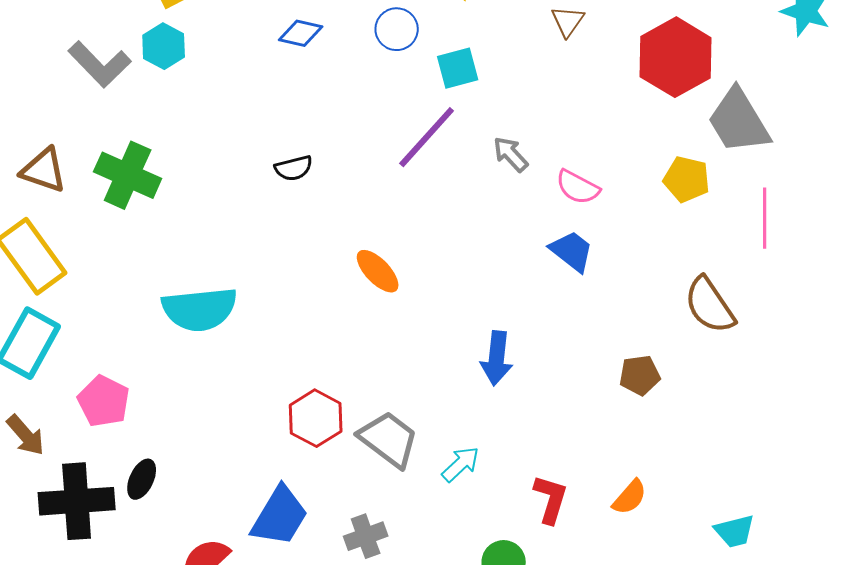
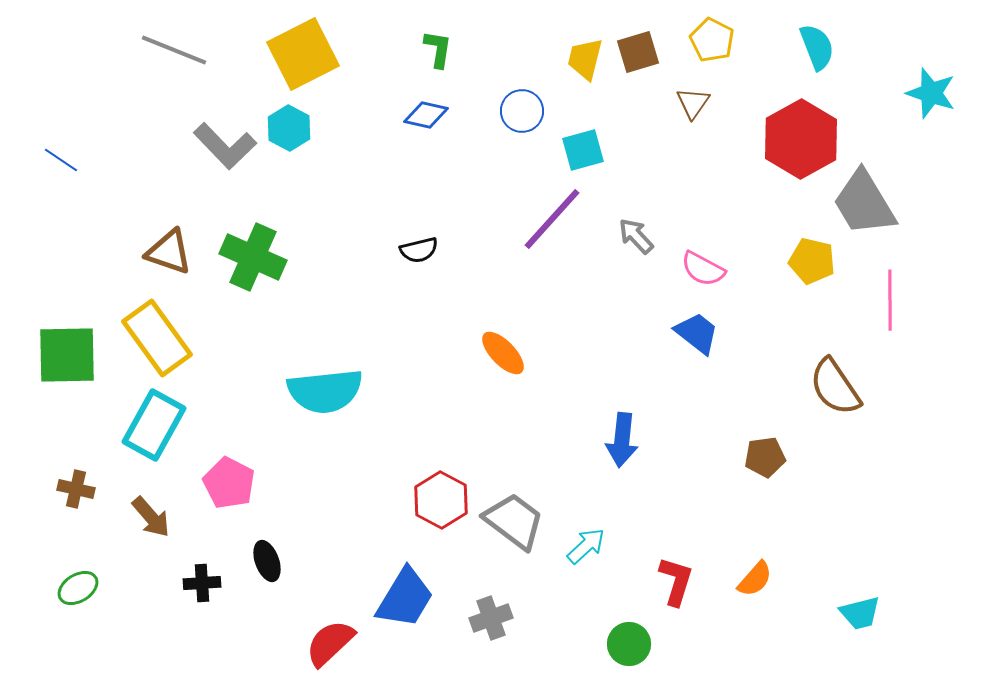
black ellipse: (142, 479) -> (267, 561), turned -45
black cross: (77, 501) -> (202, 583), size x0.5

